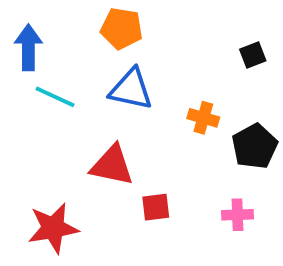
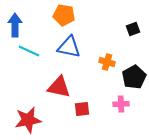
pink cross: (237, 215) -> (121, 104), moved

